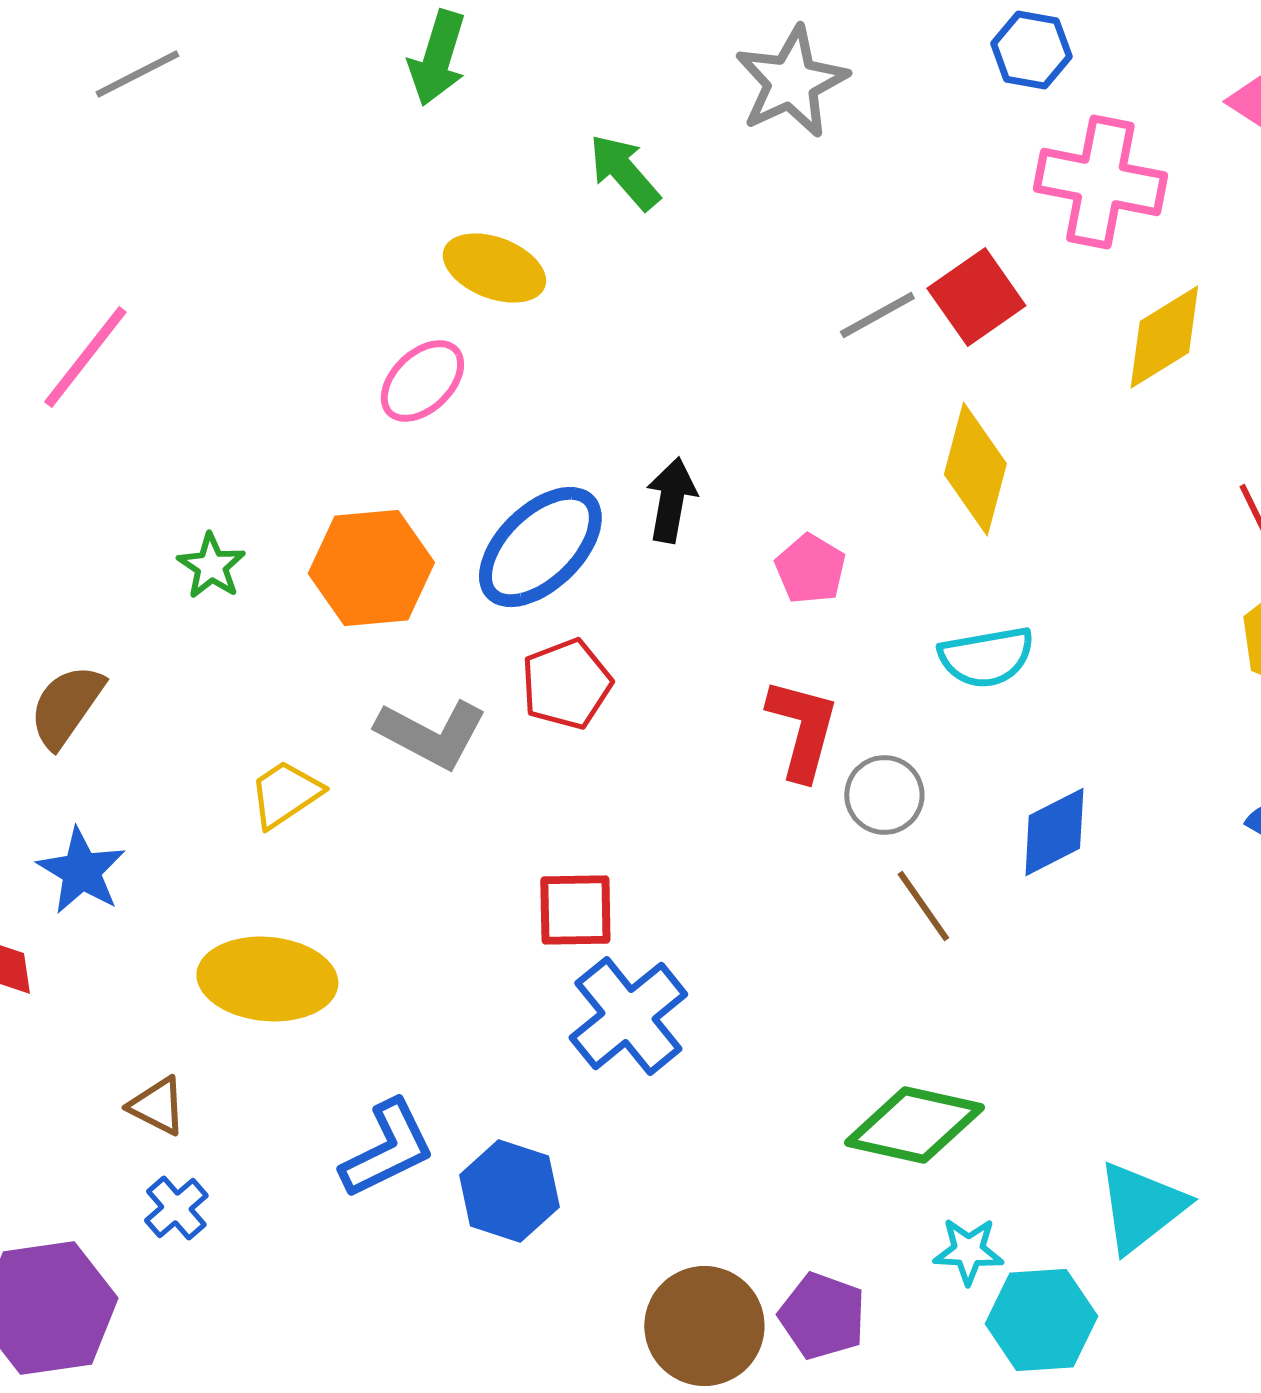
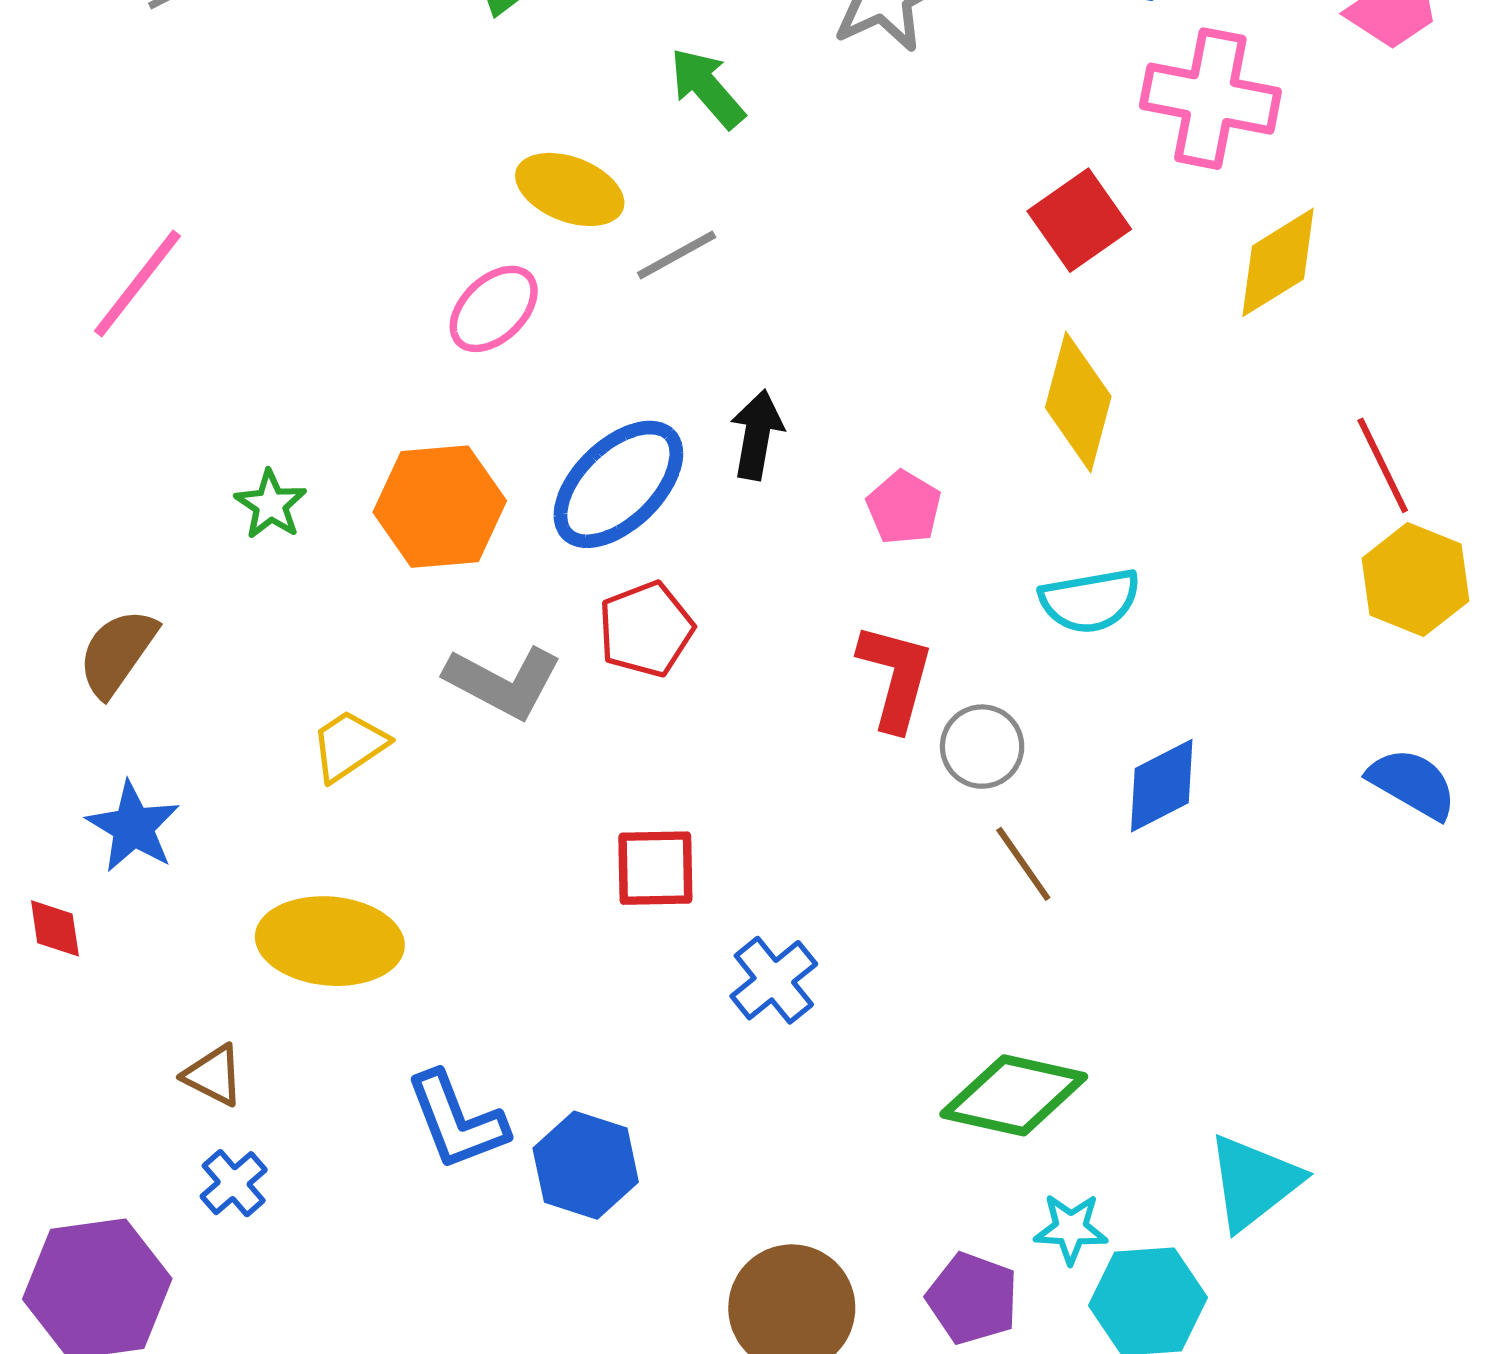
gray line: (877, 315) -> (677, 255), moved
blue cross: (628, 1016) -> (774, 980), moved, size x0.7
blue L-shape: (387, 1149) -> (457, 1121), turned 95
purple pentagon: (822, 1316) -> (973, 1298), moved

